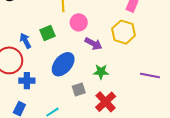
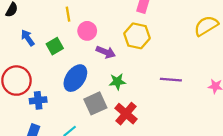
blue arrow: (25, 41) -> (28, 38), moved
gray square: (79, 89) -> (95, 103), size x1.5

